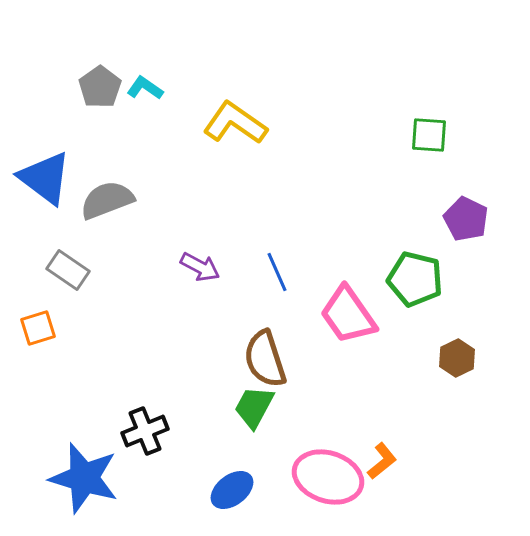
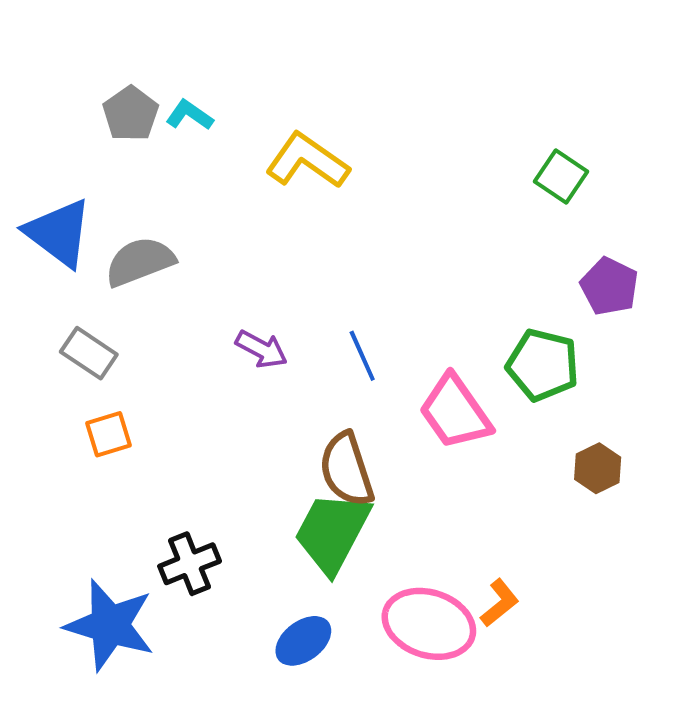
green square: (429, 135) -> (561, 177), turned 30
orange square: (38, 328) -> (108, 434), moved
green trapezoid: (254, 407) -> (332, 532), size x1.5

